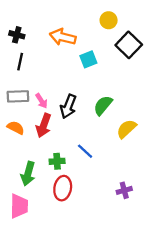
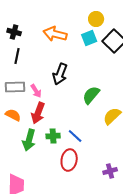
cyan square: (88, 59) -> (89, 38), moved
black arrow: (68, 106) -> (60, 74), moved
green cross: (57, 161) -> (53, 136), moved
green arrow: (28, 174) -> (29, 140), moved
red ellipse: (63, 188) -> (69, 160), moved

